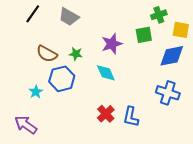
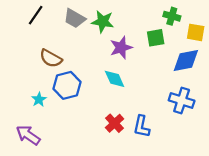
green cross: (159, 15) -> (172, 16), turned 35
green star: (76, 54) -> (103, 22), moved, size x1.5

